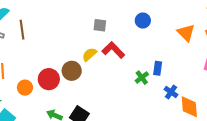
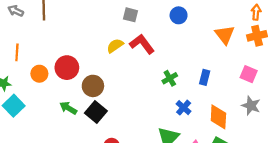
blue rectangle: (158, 68) -> (205, 77), moved
brown circle: (72, 71) -> (93, 86), moved
blue cross: (171, 92) -> (184, 108), moved

